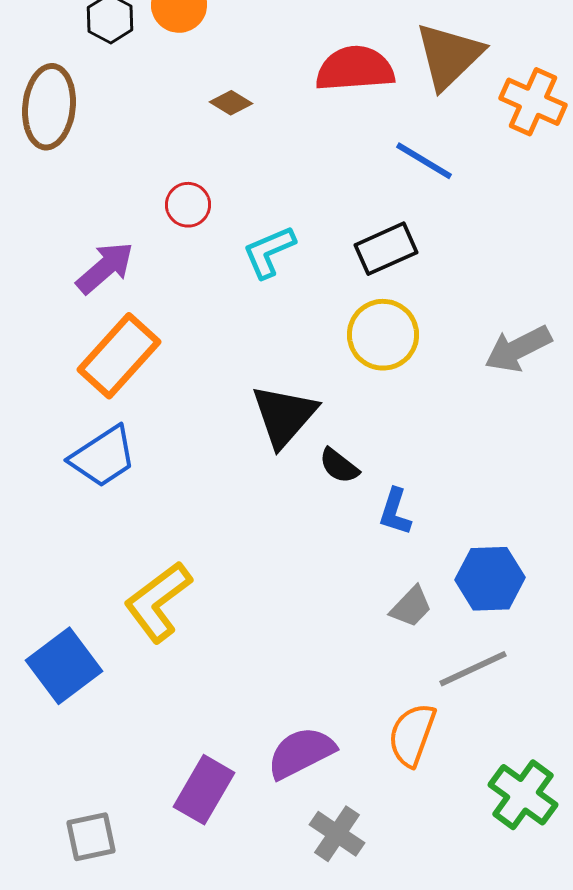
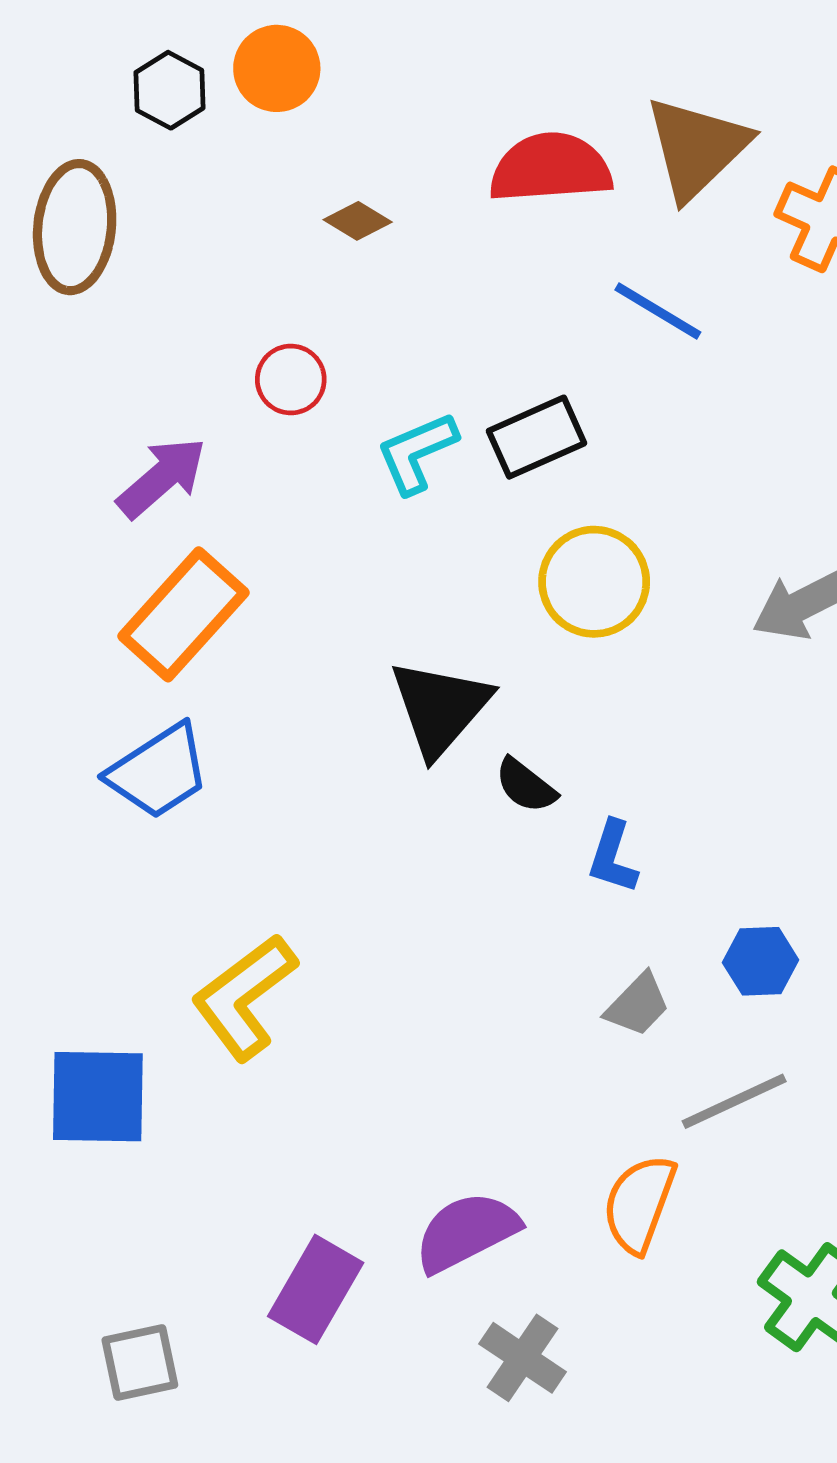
black rectangle: (386, 249) -> (537, 437), moved
blue hexagon: (490, 579) -> (761, 961), size x0.7
blue square: (64, 666) -> (98, 1097), turned 38

